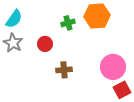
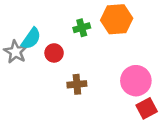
cyan semicircle: (14, 19) -> (31, 39), moved

